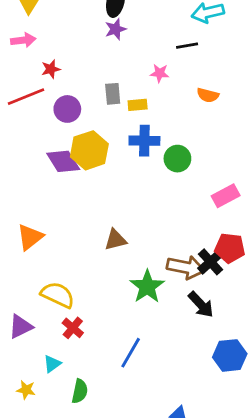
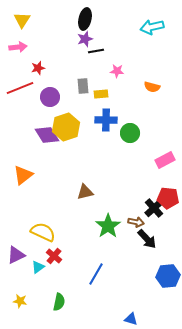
black line: (187, 46) -> (96, 51), moved
orange triangle: (30, 237) -> (23, 175), moved
brown arrow: (186, 267) -> (136, 222), moved, size x0.6
cyan triangle: (52, 364) -> (38, 267), moved

